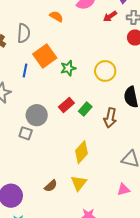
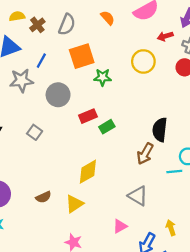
blue line: (25, 71) -> (41, 61), moved
yellow circle: (105, 71) -> (143, 61), moved
gray circle: (37, 115) -> (58, 95), moved
brown arrow: (110, 118) -> (145, 154), moved
pink triangle: (123, 190) -> (120, 226), turned -32

